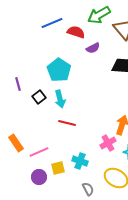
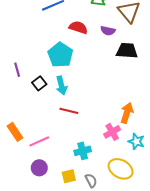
red semicircle: (76, 32) -> (78, 27), moved
purple semicircle: (93, 48) -> (108, 31), moved, turned 40
cyan cross: (80, 161) -> (83, 151), turned -35
yellow square: (58, 168) -> (69, 176), moved

